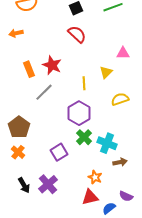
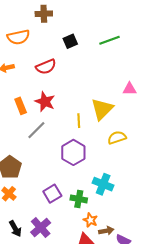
red semicircle: (77, 34) -> (46, 67), moved, turned 114
pink triangle: (123, 53) -> (130, 89), moved
yellow triangle: (106, 72) -> (102, 109), size x1.6
green cross: (84, 137) -> (79, 199), moved, turned -35
brown arrow: (120, 162) -> (106, 231), moved

